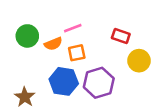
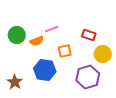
orange square: (77, 53) -> (65, 51), moved
purple hexagon: (99, 83) -> (88, 77), moved

